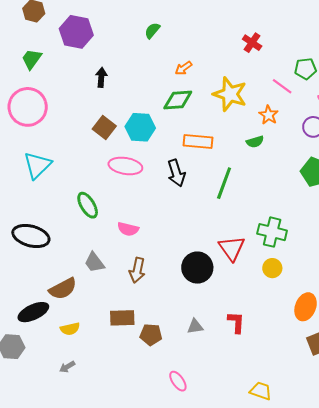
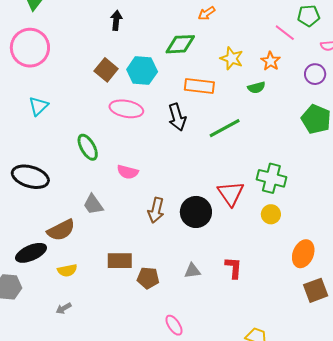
orange arrow: (183, 68) -> (207, 13), moved
black arrow: (101, 77) -> (116, 20), moved
yellow star: (230, 94) -> (232, 58), moved, size x0.7
cyan triangle: (37, 165) -> (38, 106), size x0.7
green line: (224, 183) -> (225, 128), turned 40
brown arrow: (137, 270) -> (156, 210), moved

